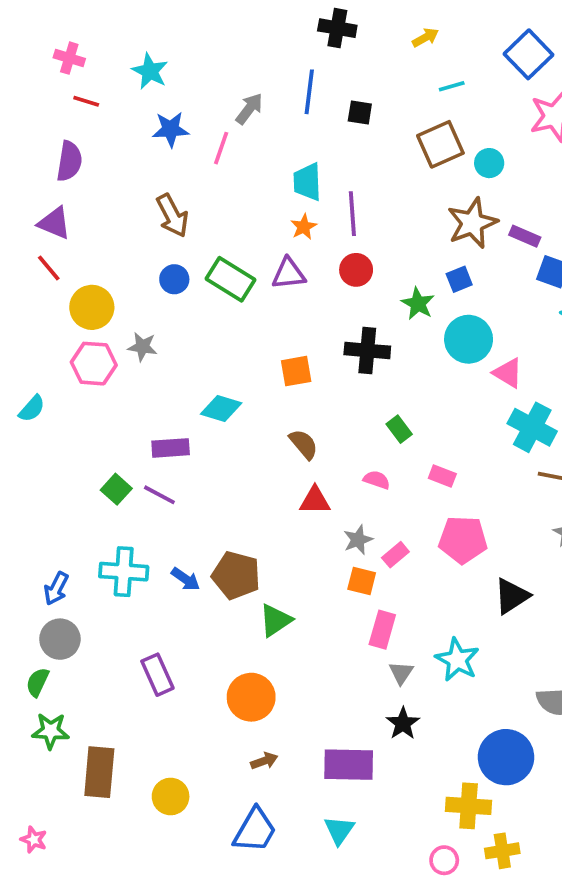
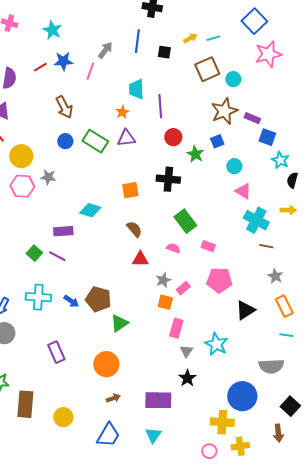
yellow arrow: (425, 37) -> (190, 38), moved
red line: (86, 101) -> (40, 67), moved, turned -48
orange star: (304, 227) -> (122, 112), moved
red circle: (356, 270) -> (173, 137), moved
cyan circle: (469, 339) -> (234, 166), moved, size x0.6
green rectangle: (399, 429) -> (185, 221), size x1.6

